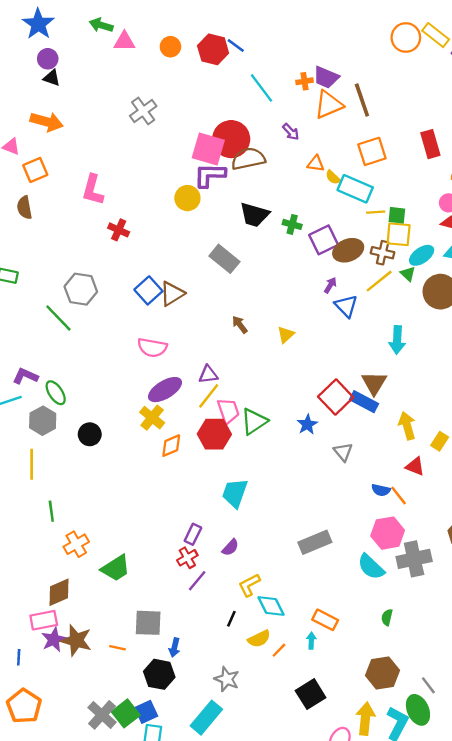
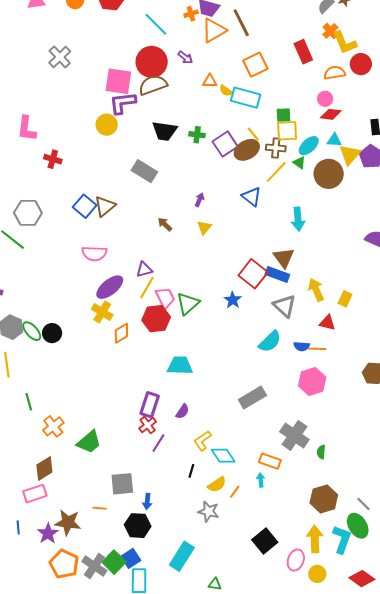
red circle: (231, 139) -> (152, 62), moved
yellow line: (376, 212) -> (253, 134), moved, turned 63
purple arrow: (330, 285) -> (200, 200), moved
green ellipse: (56, 393) -> (32, 331), moved
gray triangle: (343, 452) -> (284, 306), moved, size x1.4
cyan trapezoid: (235, 493) -> (180, 366), turned 80
orange line: (399, 495) -> (317, 349), turned -42
purple rectangle: (193, 534) -> (150, 405), size x1.4
gray cross: (414, 559) -> (294, 436), moved, turned -36
cyan semicircle: (371, 567) -> (270, 341), moved, turned -80
purple star: (54, 640) -> (48, 533), moved
brown star: (76, 640) -> (68, 522), moved
gray star: (227, 679) -> (209, 511), moved
black square: (311, 694) -> (265, 541), moved
orange pentagon: (24, 706) -> (64, 564), moved

